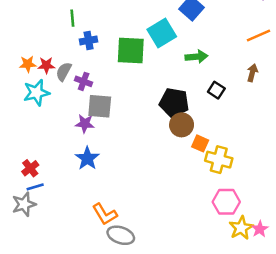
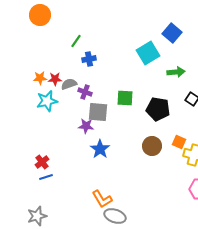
green line: (72, 18) -> (76, 41), turned 40
green square: (131, 50) -> (125, 98), moved, size x0.7
gray semicircle: (64, 72) -> (69, 84), turned 42
brown circle: (182, 125) -> (152, 146), moved
blue star: (87, 158) -> (100, 149), moved
gray star: (24, 204) -> (37, 216), moved

